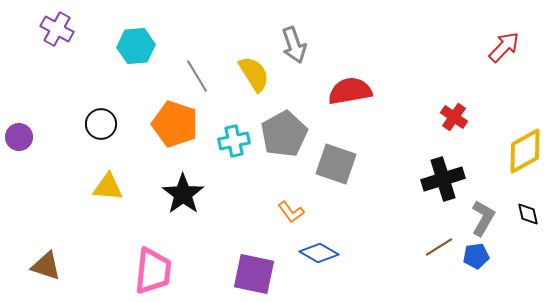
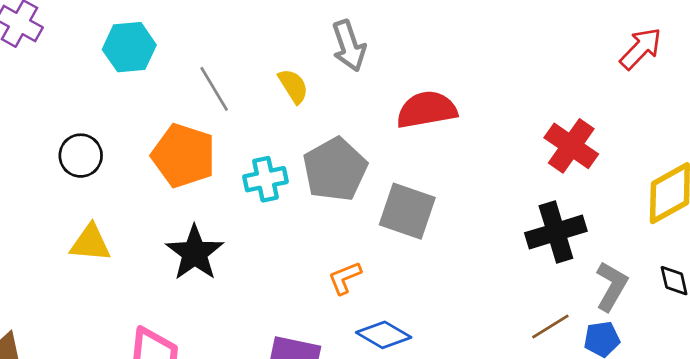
yellow semicircle: (254, 74) -> (293, 86), size x0.7
red cross: (454, 117) -> (571, 146), size x1.4
orange L-shape: (291, 212) -> (345, 278), turned 104

